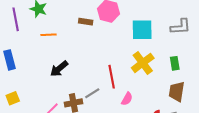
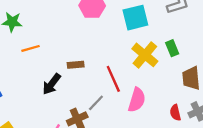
brown rectangle: (86, 22) -> (76, 65), moved
green rectangle: (175, 63) -> (172, 48), moved
pink semicircle: (127, 99) -> (137, 100), size x1.5

